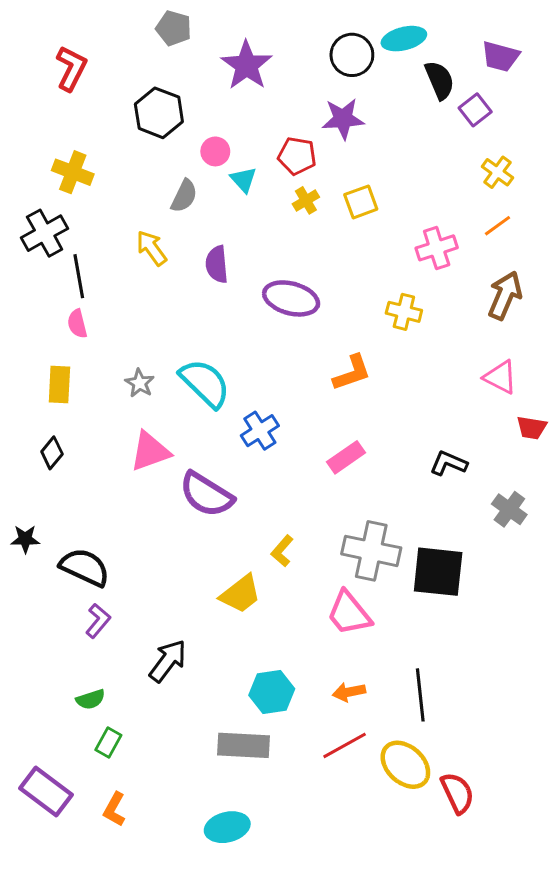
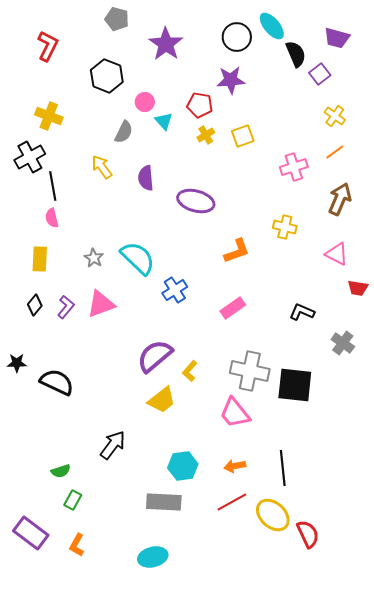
cyan ellipse: (404, 39) -> (272, 26), turned 64
yellow cross: (404, 312) -> (285, 227), moved
purple semicircle: (206, 494) -> (155, 356), moved, turned 108
purple L-shape: (98, 621) -> (66, 307), moved

